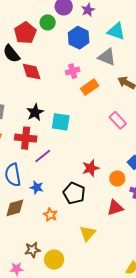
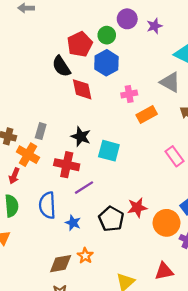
blue hexagon: (79, 38) -> (106, 63), moved
black star: (35, 112) -> (81, 137), turned -30
orange circle: (117, 179) -> (166, 223), size x1.5
black pentagon: (74, 193) -> (111, 219), moved
brown diamond: (15, 208) -> (61, 264), moved
red triangle: (115, 208) -> (164, 271), moved

